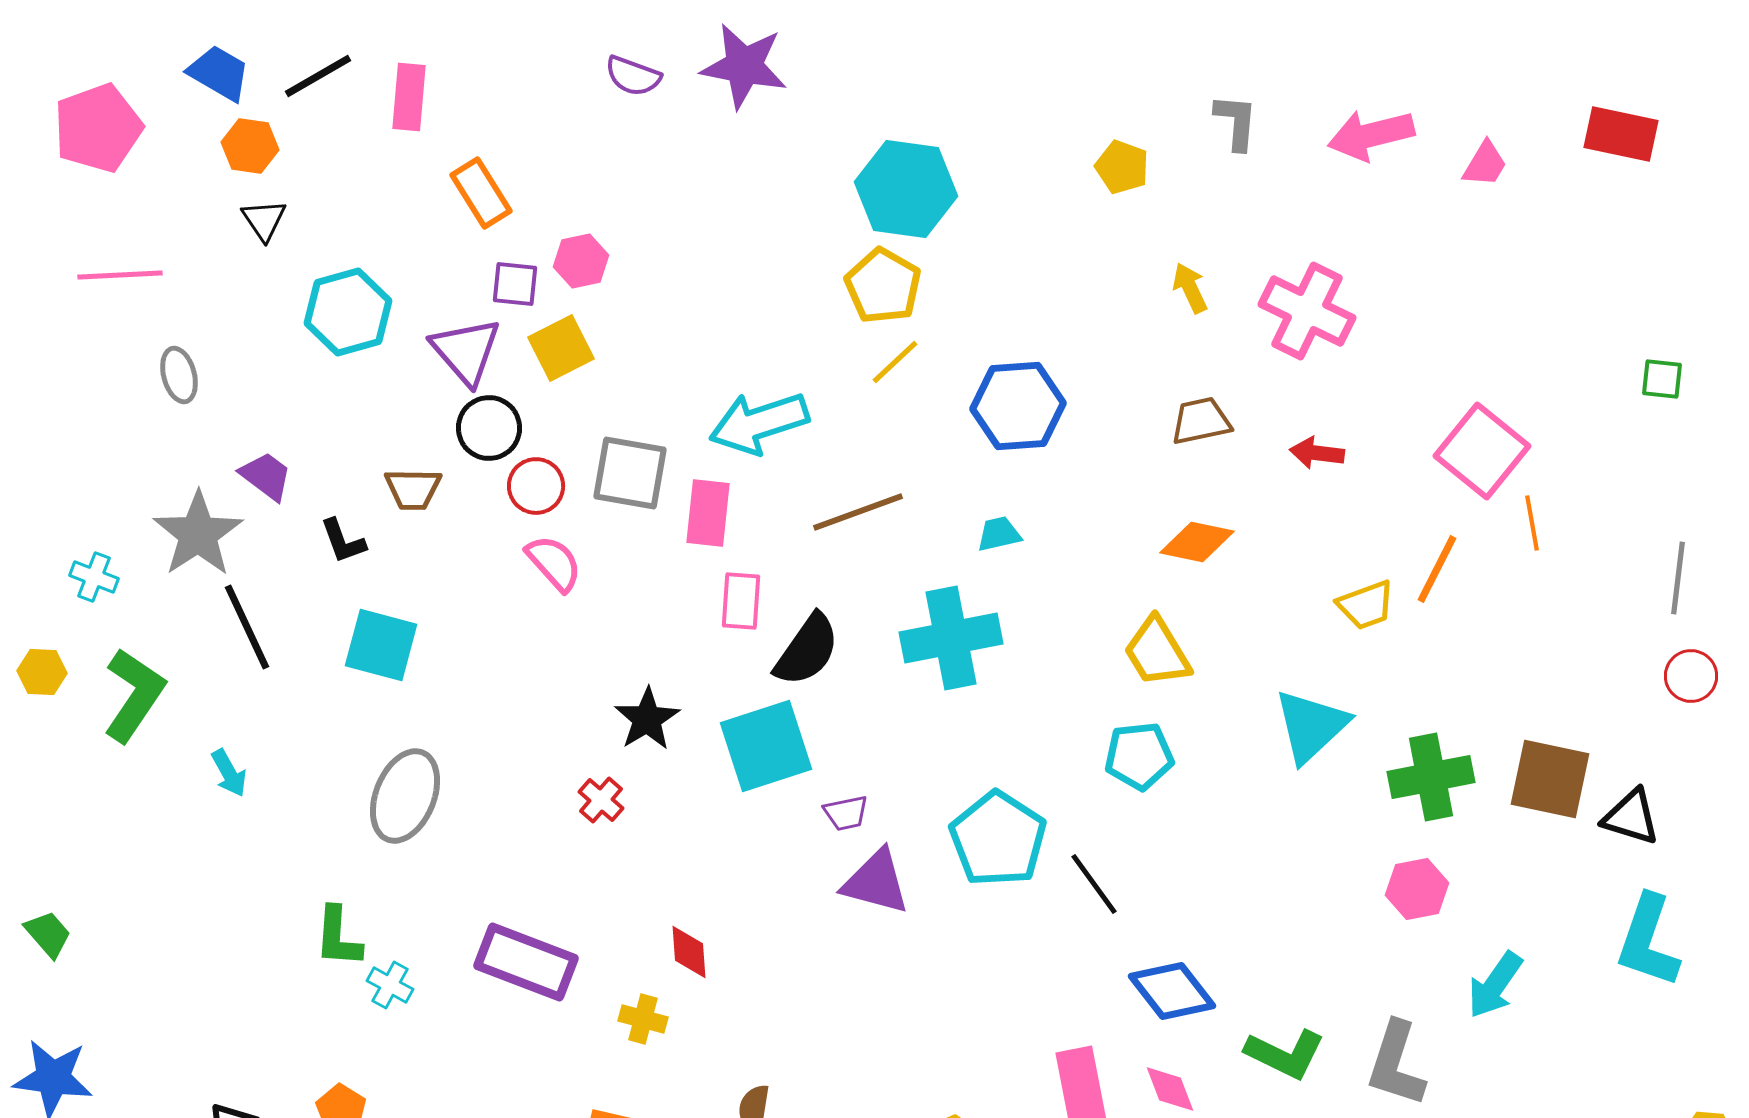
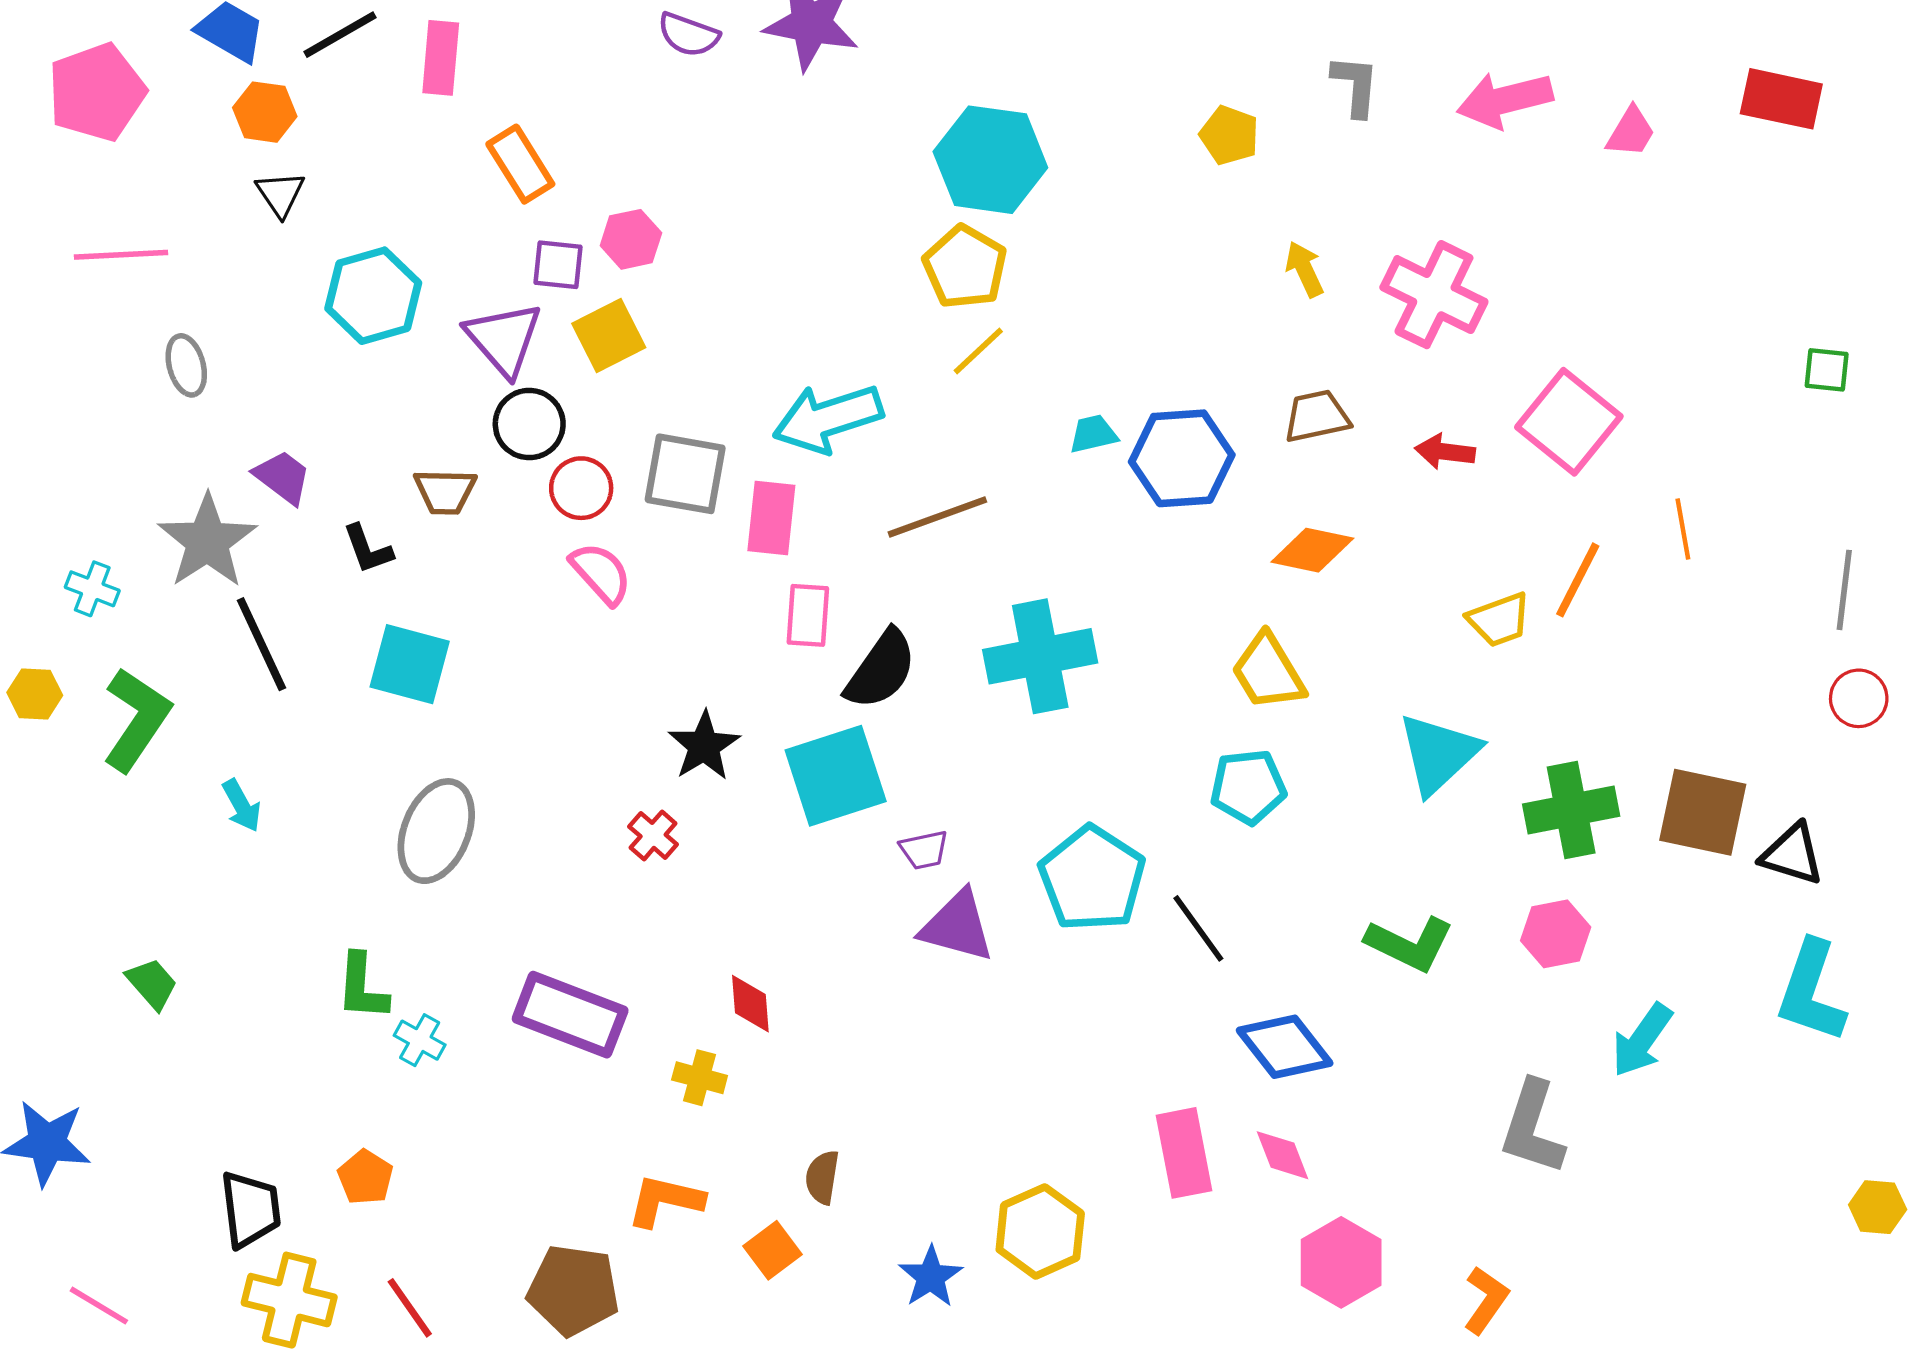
blue hexagon: (1018, 406) -> (1182, 458), moved
pink square: (1482, 451) -> (1569, 422), moved
cyan trapezoid: (999, 534) -> (1093, 434), moved
green trapezoid: (48, 934) -> (152, 984), moved
green L-shape: (1285, 1054) -> (1410, 944), moved

